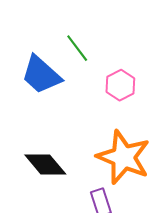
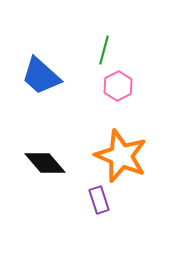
green line: (77, 48) -> (104, 50), moved, turned 52

